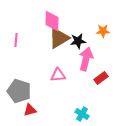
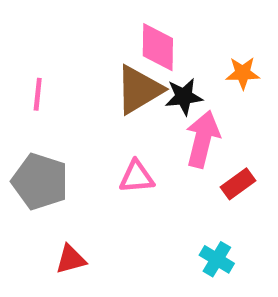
pink diamond: (52, 21) -> (158, 47), moved
gray pentagon: (19, 91) -> (40, 181), moved
cyan cross: (82, 114) -> (217, 259), moved

